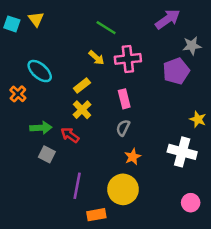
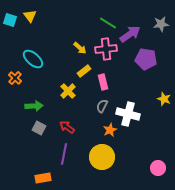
purple arrow: (168, 19) -> (130, 34), moved
green line: (106, 28) -> (108, 23), moved
gray star: (192, 46) -> (161, 24), moved
purple pentagon: (176, 71) -> (146, 59), turned 30
yellow rectangle: (82, 86) -> (84, 71), moved
red arrow: (70, 135) -> (67, 127), moved
white cross: (182, 152) -> (128, 114), moved
orange rectangle: (96, 215) -> (43, 178), moved

